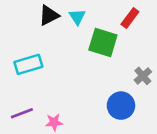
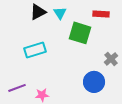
red rectangle: (130, 18) -> (101, 14), turned 56
cyan rectangle: (28, 64) -> (35, 50), moved

